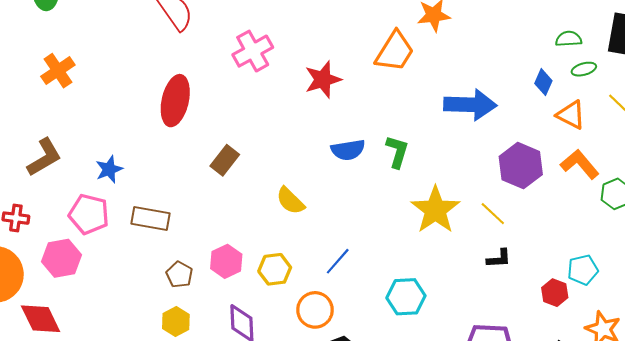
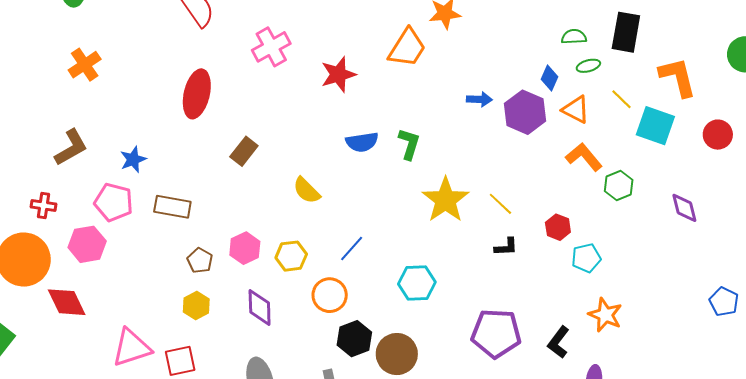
blue arrow: (470, 105) -> (479, 99), size x0.5
purple hexagon: (521, 166) -> (525, 112), moved
red hexagon: (555, 293) -> (558, 227), moved

